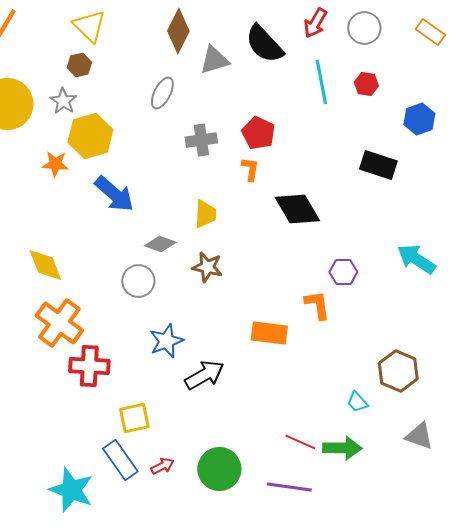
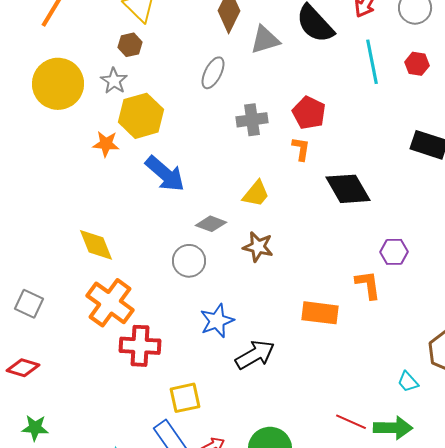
yellow trapezoid: (205, 214) -> (256, 194), turned 36

